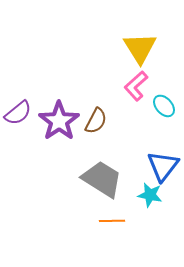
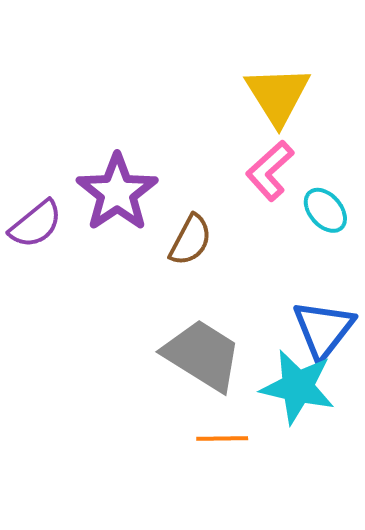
purple star: (59, 121) -> (117, 192), moved
cyan star: (150, 195) -> (298, 387), size x1.5

